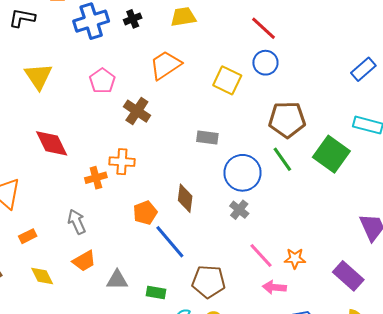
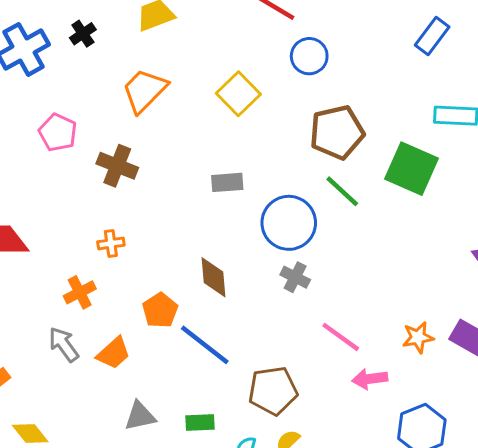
blue circle: (265, 63) -> (309, 56), moved
yellow square: (227, 80) -> (238, 94), turned 32
orange cross: (122, 162) -> (111, 243), size x0.7
orange cross: (96, 178) -> (80, 292), moved
orange star: (295, 258) -> (418, 337), moved
orange trapezoid: (84, 261) -> (113, 353), moved

